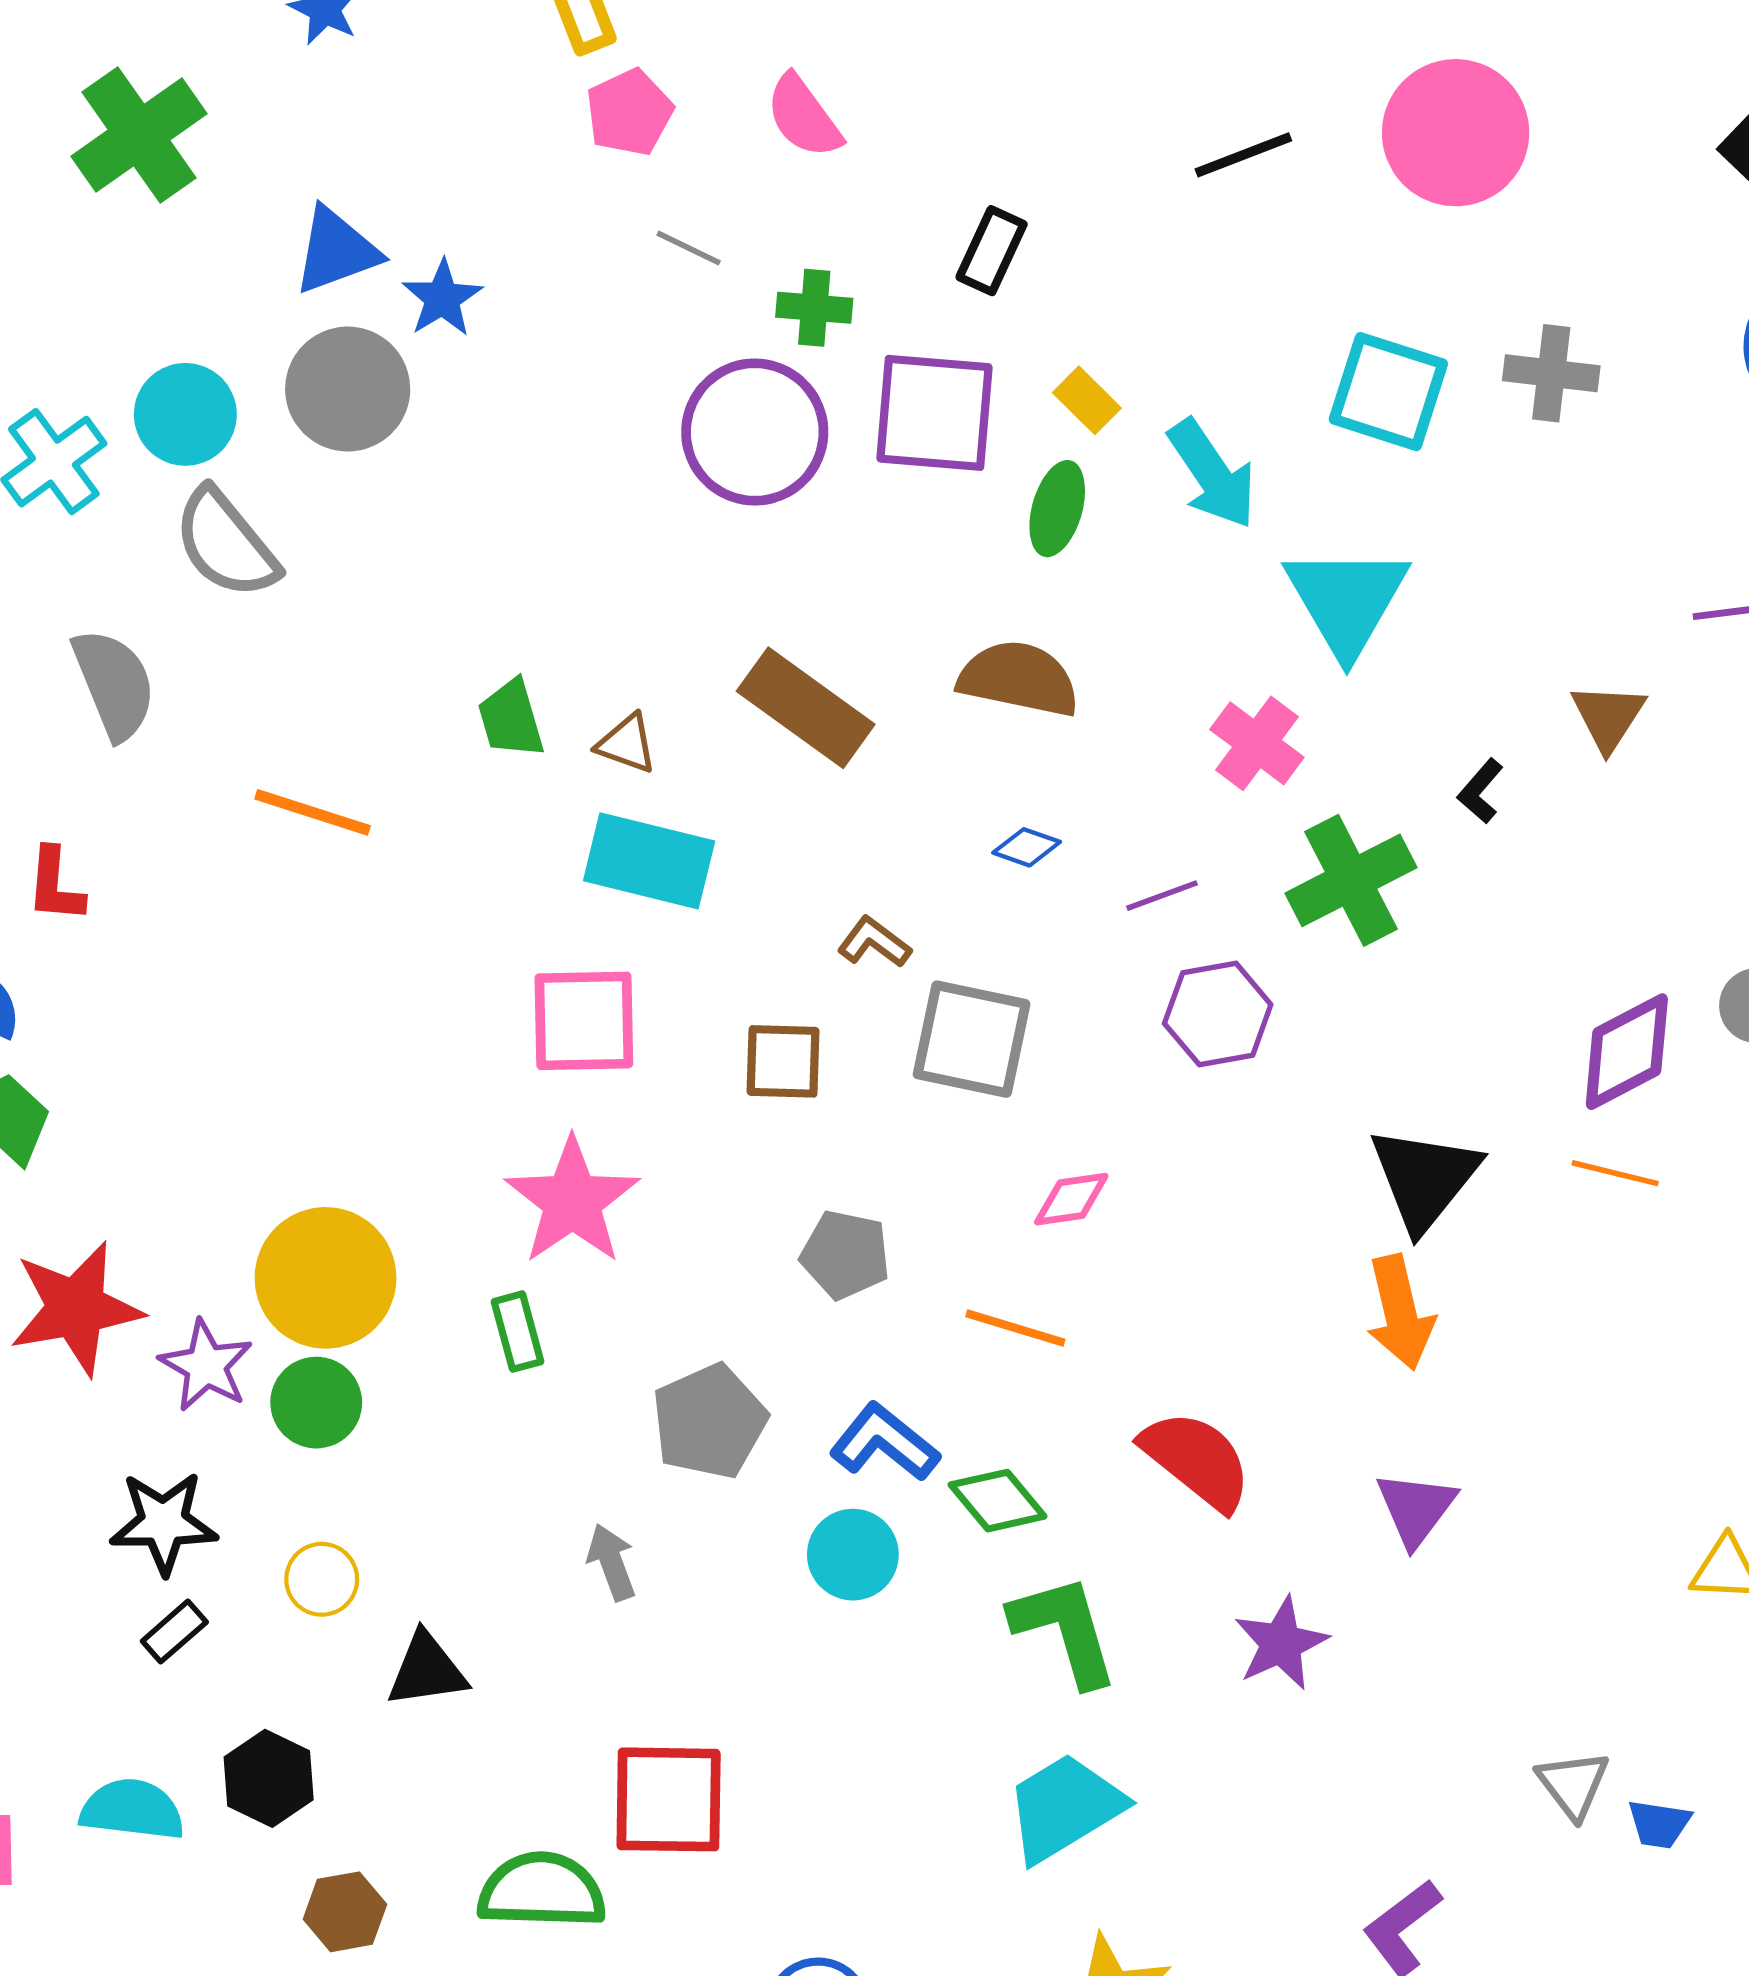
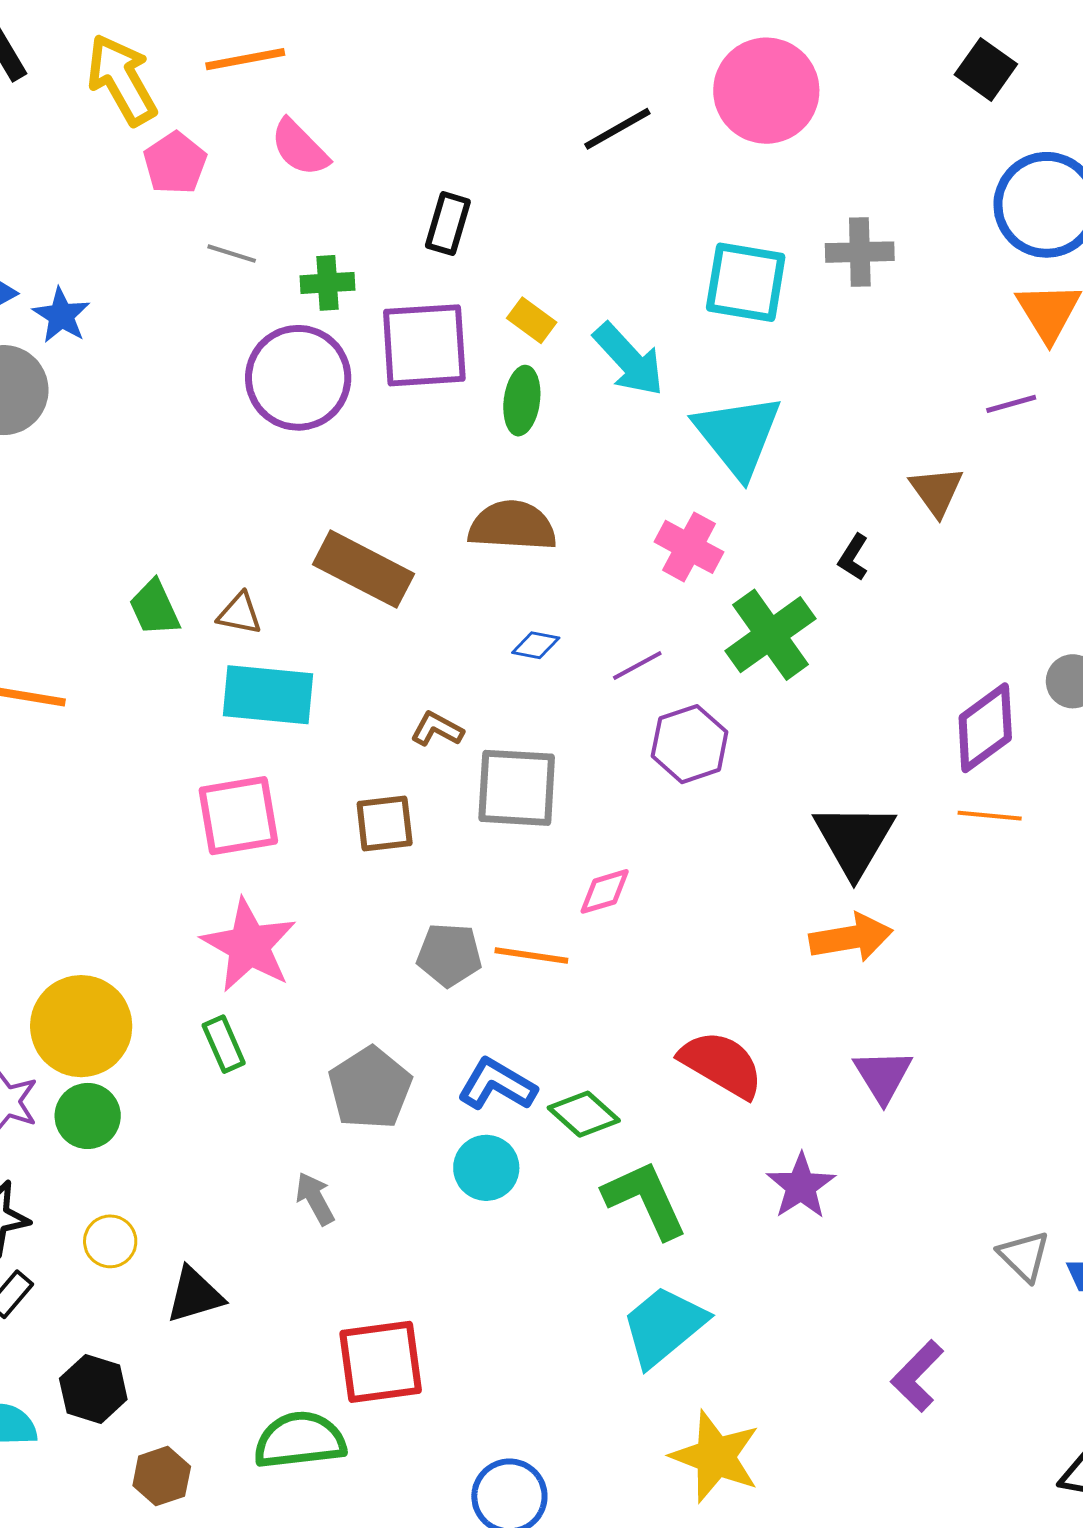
orange arrow: (1400, 1312) -> (851, 938), turned -78
orange line: (1015, 1328) -> (531, 956), moved

